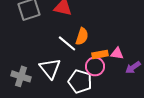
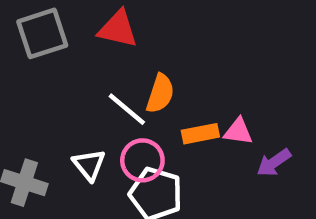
pink circle: (95, 66) -> (142, 160), moved
white triangle: (50, 68) -> (89, 165), size x0.7

